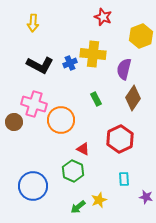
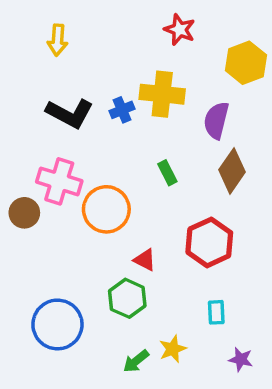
purple star: (146, 197) -> (241, 359), moved

